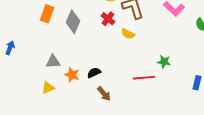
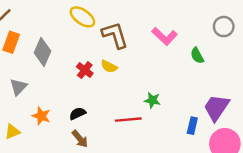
red cross: (108, 19) -> (85, 70), moved
gray triangle: (53, 62) -> (18, 87), moved, turned -42
black semicircle: (94, 73) -> (78, 114), moved

